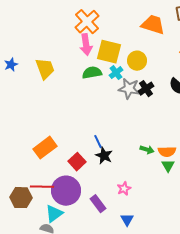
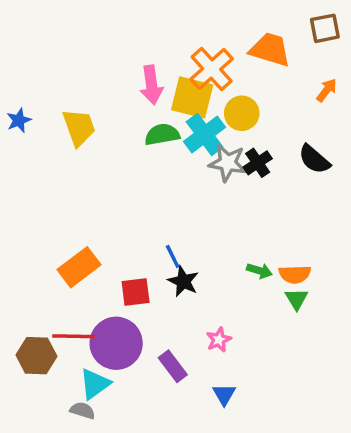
orange cross: (87, 22) -> (212, 69), moved
cyan cross: (116, 73) -> (205, 134), size x1.6
red square: (77, 162) -> (136, 292), turned 36

